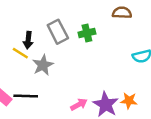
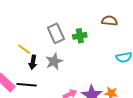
black arrow: (28, 40) -> (33, 62), moved
gray star: (43, 65) -> (54, 61), moved

